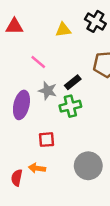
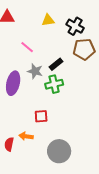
black cross: (95, 21) -> (75, 26), moved
red square: (47, 140) -> (41, 116), moved
gray circle: (88, 166) -> (59, 151), moved

